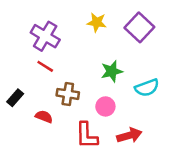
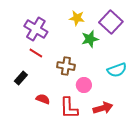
green star: (112, 71) -> (90, 39), moved
brown cross: (68, 94) -> (66, 66), moved
black rectangle: (15, 98) -> (21, 78), moved
red semicircle: (44, 117) -> (43, 99), moved

